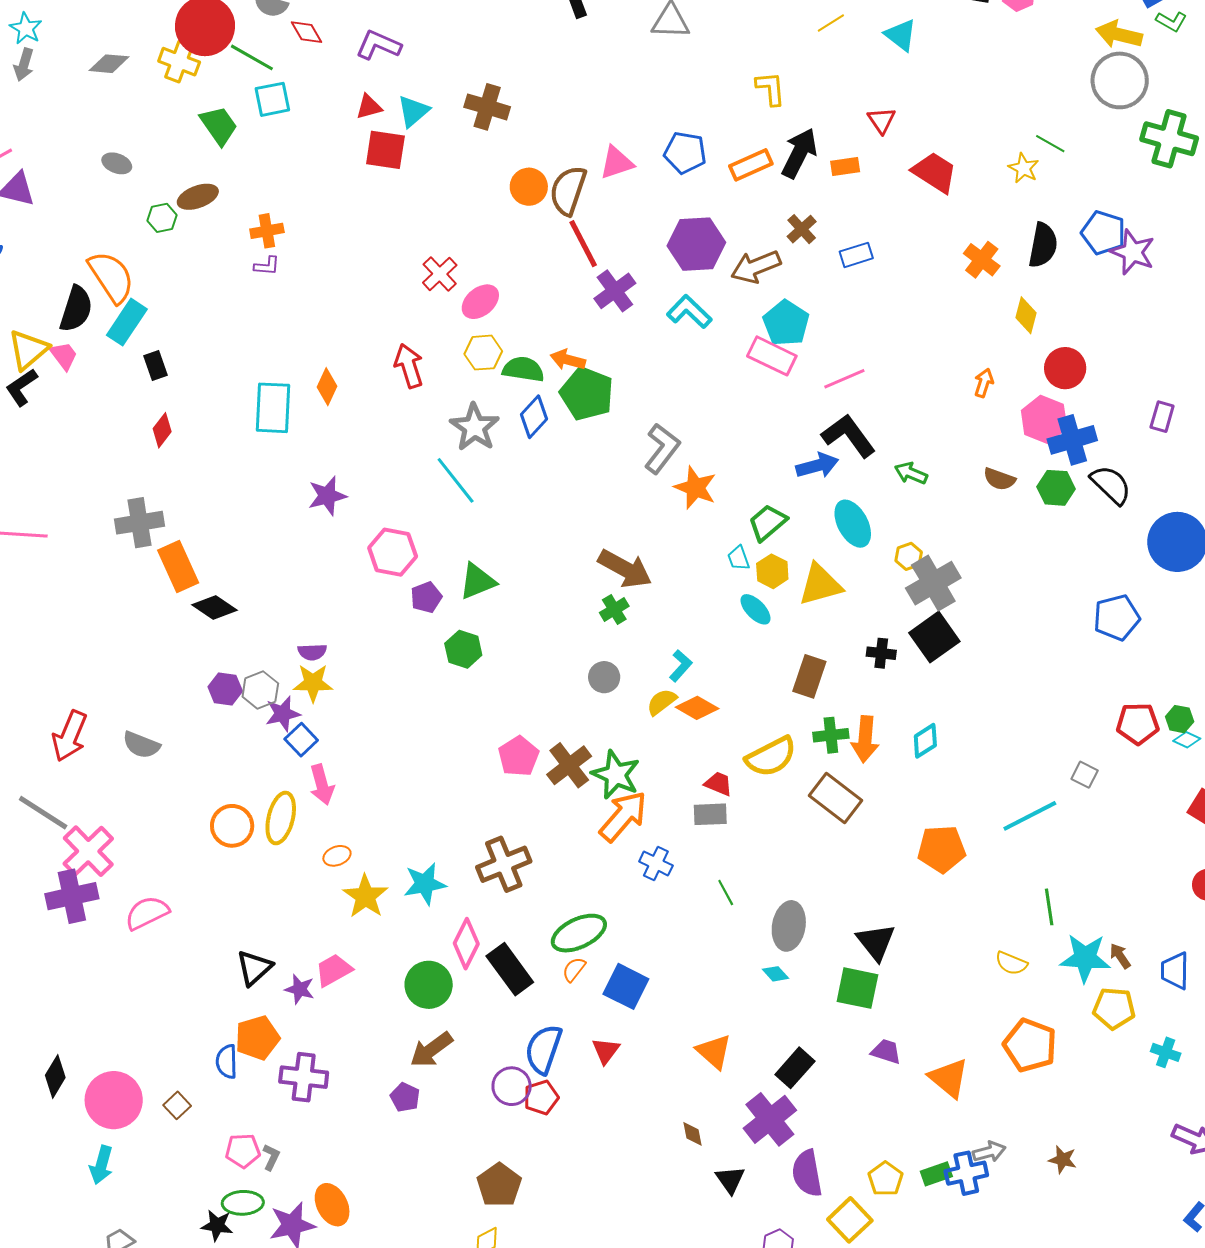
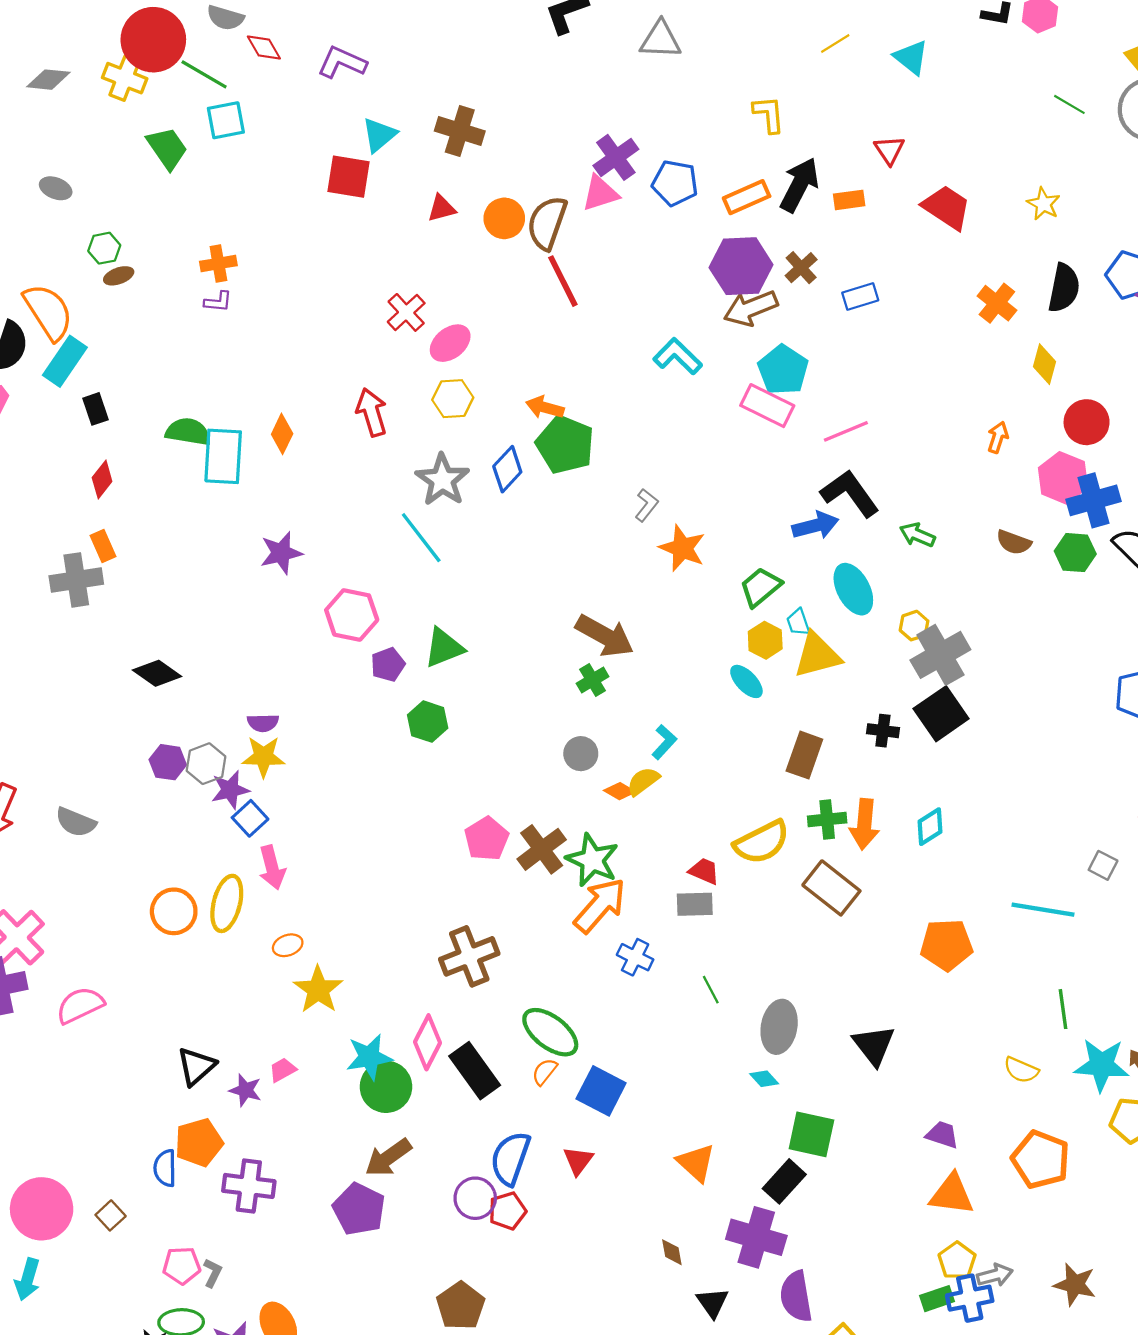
red triangle: (369, 107) -> (442, 208), moved
green line: (1050, 144) -> (1069, 104), moved
brown ellipse: (198, 197) -> (119, 276), moved, size x0.7
purple hexagon: (696, 244) -> (741, 266), moved
purple cross: (615, 291) -> (616, 157), moved
green semicircle: (523, 369) -> (188, 432), moved
gray L-shape: (662, 448) -> (647, 505), size x0.6
cyan trapezoid: (739, 558) -> (798, 622), moved
orange rectangle: (178, 567) -> (103, 546), moved, size x0.6
orange diamond: (697, 708) -> (620, 791), moved, size x0.7
cyan line: (1030, 816) -> (1043, 910), turned 36
cyan star: (425, 884) -> (369, 1057), moved
green ellipse: (579, 933) -> (550, 1032), turned 62
pink trapezoid: (334, 970) -> (283, 1070), size x0.7
green square: (857, 988) -> (811, 1134), moved
purple trapezoid: (886, 1052) -> (942, 1135), moved
orange triangle: (949, 1078) -> (952, 1194), turned -33
purple pentagon: (405, 1097) -> (359, 1209), size x1.6
purple cross: (770, 1119) -> (756, 1237), turned -36
brown star: (1063, 1160) -> (1075, 1284), size x1.4
yellow pentagon: (885, 1179) -> (957, 1261), moved

